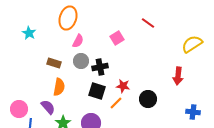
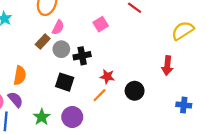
brown rectangle: (54, 63) -> (43, 42), moved, turned -64
orange semicircle: (59, 87) -> (20, 75), moved
black square: (97, 91) -> (65, 82), moved
purple semicircle: (48, 107) -> (15, 100), moved

